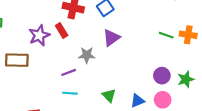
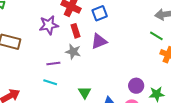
red rectangle: (62, 31) -> (75, 31), moved
purple star: (39, 35) -> (49, 25), moved
green line: (166, 35) -> (156, 36), moved

